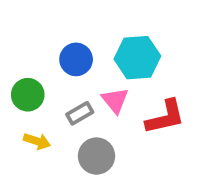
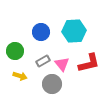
pink triangle: (115, 100) -> (62, 64), moved

